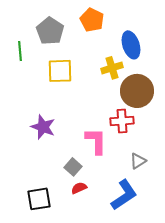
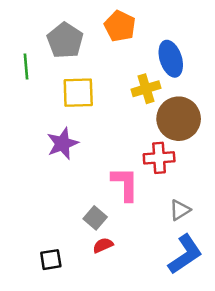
purple star: (43, 127) -> (62, 143), moved, turned 30
blue L-shape: (124, 195) -> (185, 254), moved
black square: (39, 199) -> (51, 260), size x0.7

